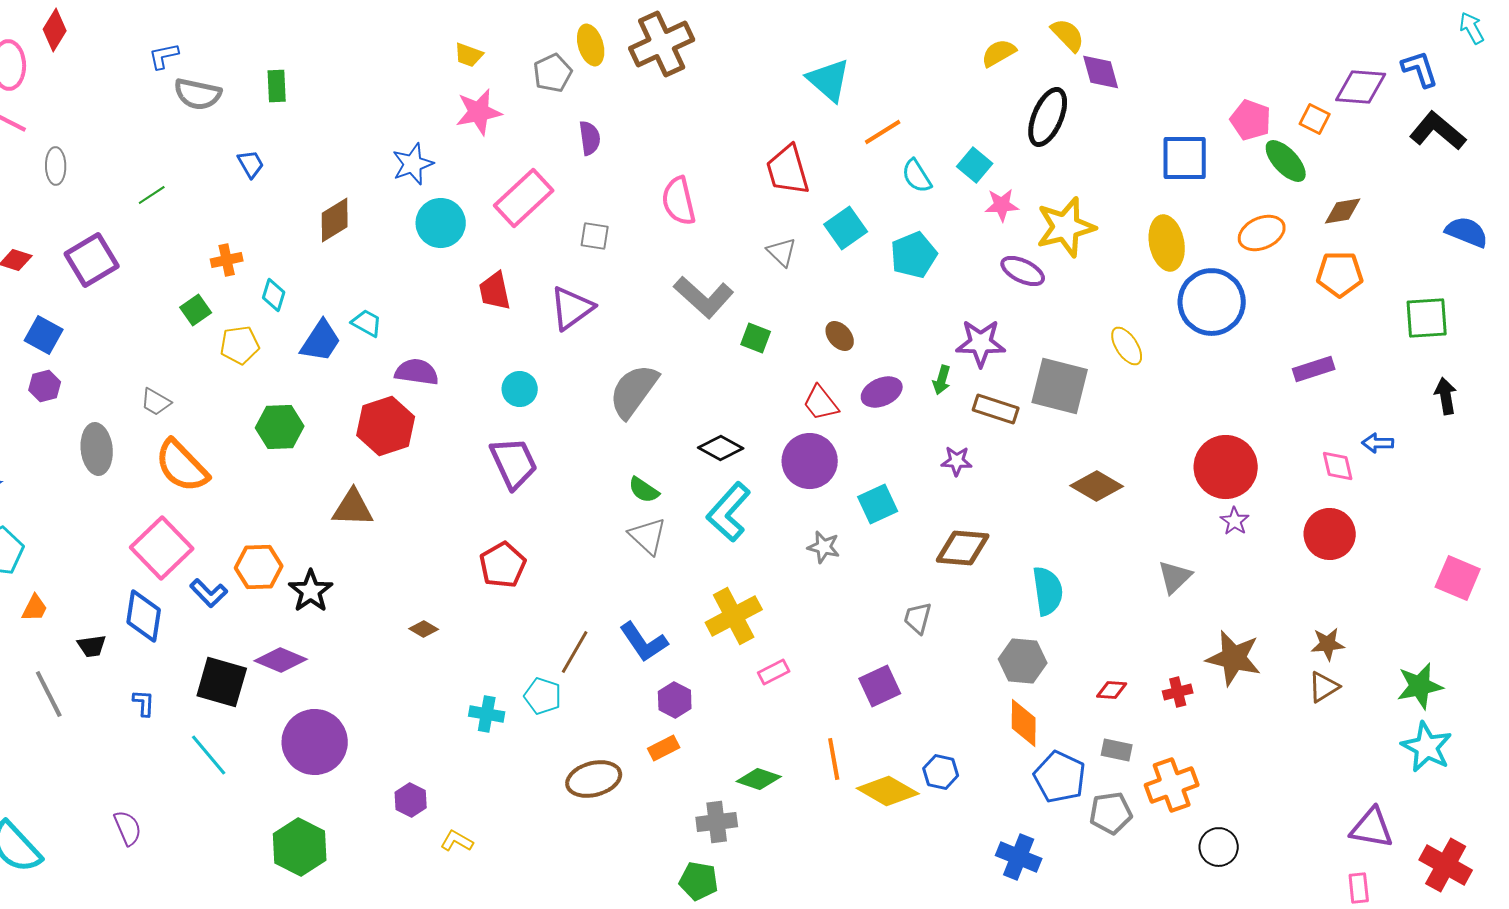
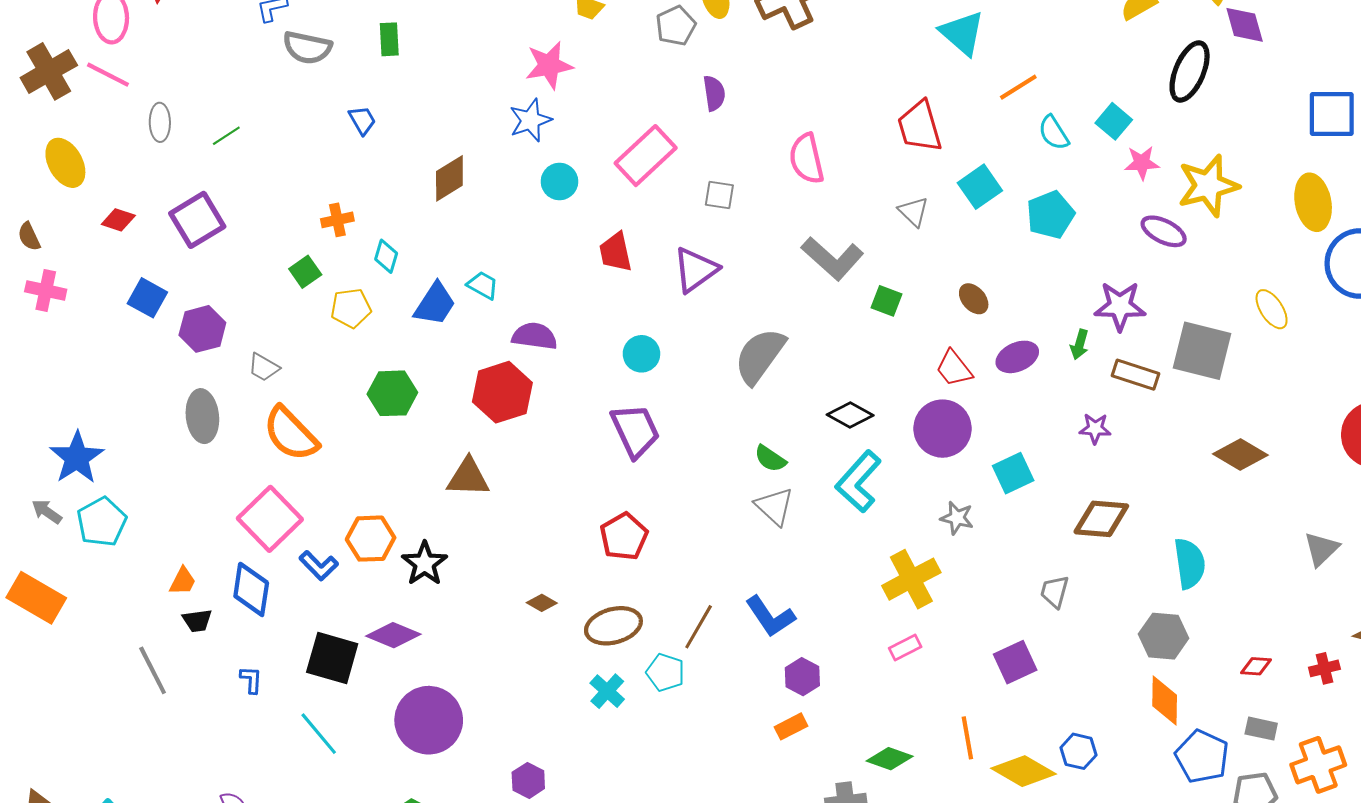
pink star: (479, 112) -> (549, 65), moved
green line: (152, 195) -> (226, 136), moved
cyan circle: (441, 223) -> (559, 182), size x0.7
purple hexagon: (45, 386) -> (202, 329), moved, size x1.4
orange trapezoid: (35, 608) -> (183, 581), moved
yellow cross: (734, 616) -> (911, 579), moved
cyan cross: (487, 714) -> (607, 691), turned 32
brown ellipse: (594, 779) -> (613, 626), moved

